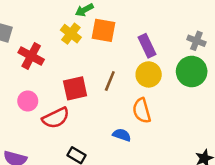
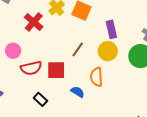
red cross: (31, 56) -> (34, 22), moved
red square: (75, 88) -> (56, 70), moved

